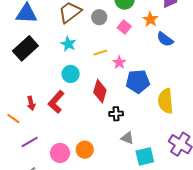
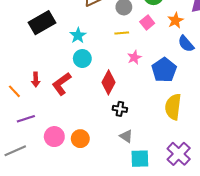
cyan star: (68, 44) -> (78, 35), moved
yellow line: (100, 53) -> (122, 33), moved
blue pentagon: (138, 82) -> (164, 70), moved, turned 30

